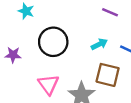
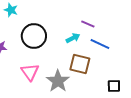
purple line: (110, 12) -> (88, 24), moved

